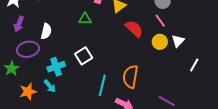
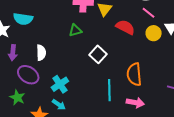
purple ellipse: (28, 49) -> (28, 75), turned 60
white square: (84, 56) -> (98, 54), moved

